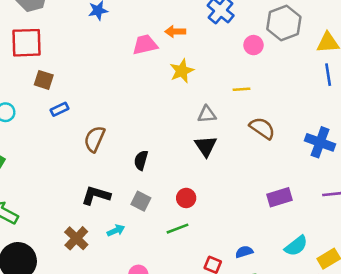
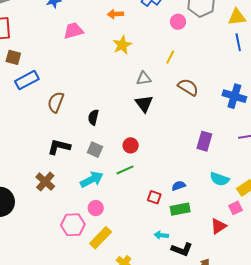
pink trapezoid: (145, 45) -> (73, 31), moved
yellow line: (241, 89) -> (170, 57), turned -56
blue rectangle: (60, 109) -> (27, 80), size x1.6
purple rectangle: (279, 197) -> (204, 141), turned -54
cyan arrow: (116, 230) -> (92, 179), moved, size x1.6
cyan semicircle: (296, 246) -> (220, 179), turned 60

